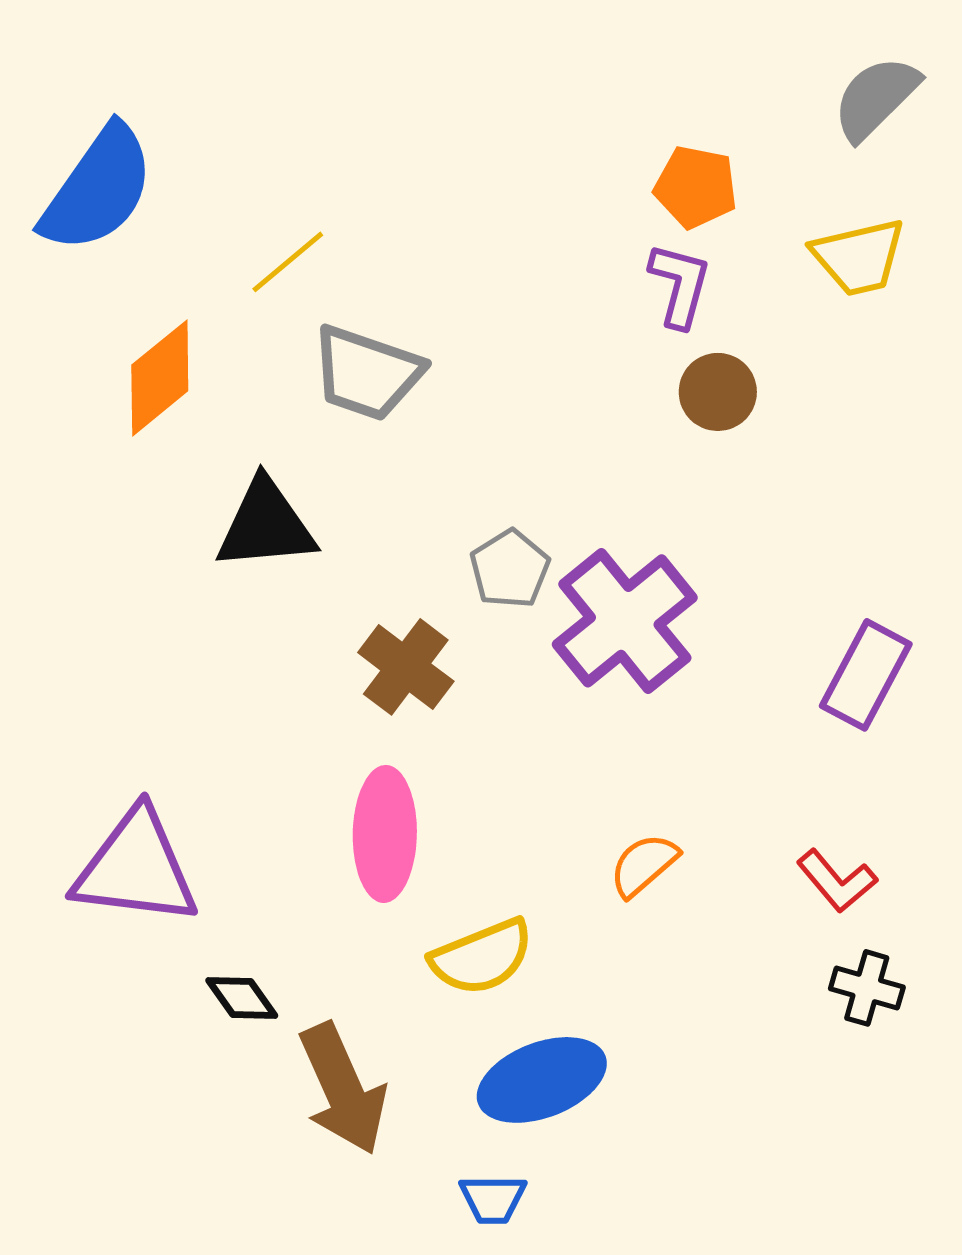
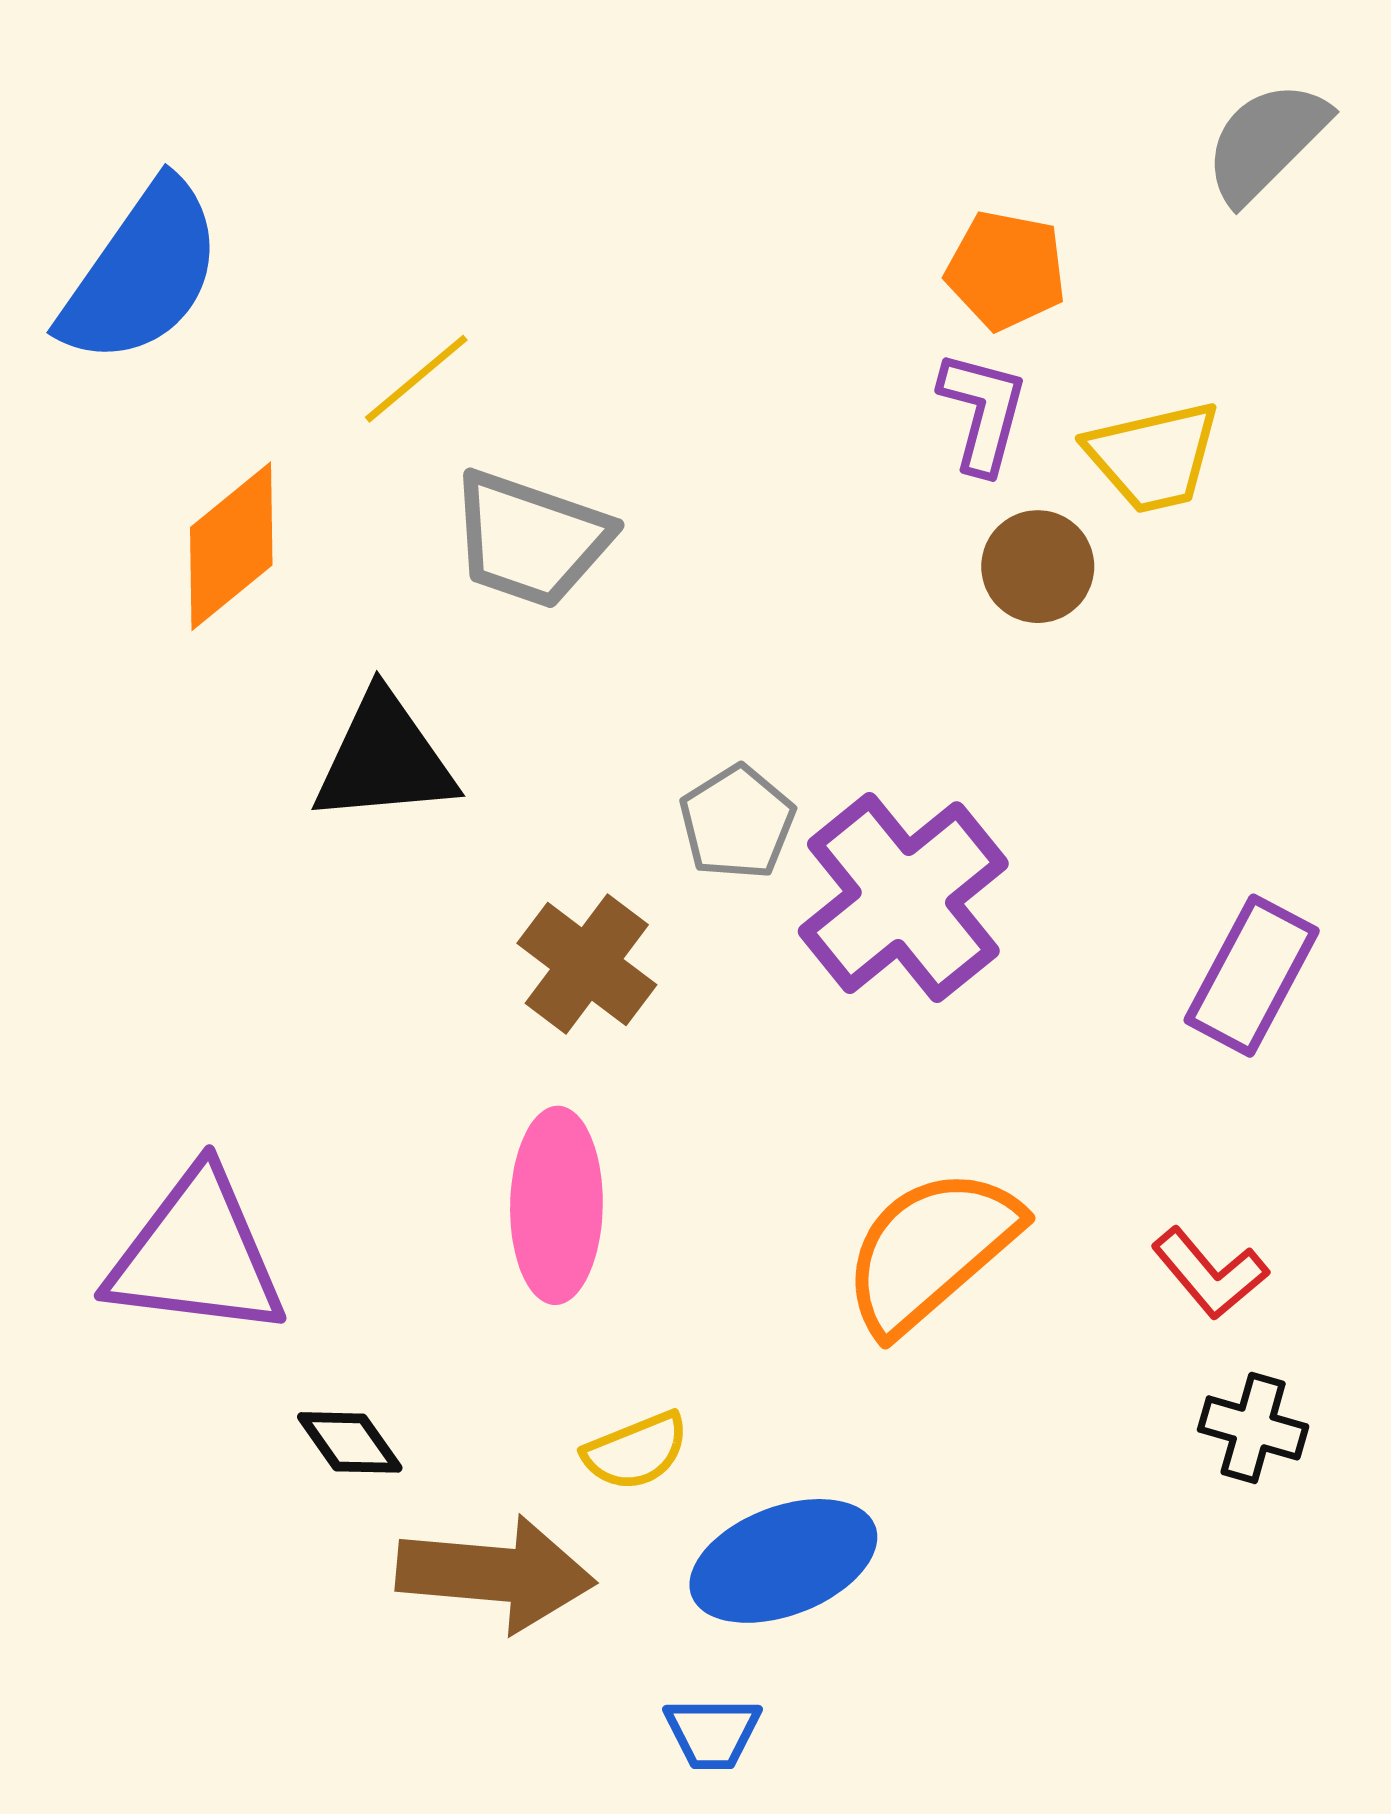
yellow trapezoid: (859, 257) -> (1153, 457), moved
orange semicircle: (644, 865) -> (931, 1250), size x1.8
yellow semicircle: (482, 957) -> (636, 1451), moved, size x0.7
brown arrow: (343, 1089) -> (496, 1574), turned -61

